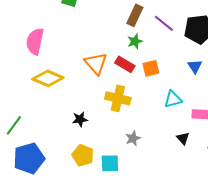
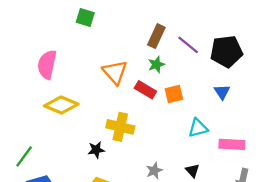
orange triangle: (96, 63) -> (115, 72), moved
yellow cross: (118, 98) -> (120, 127), moved
black triangle: (183, 138) -> (192, 171), moved

